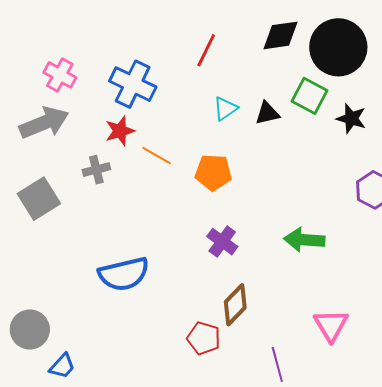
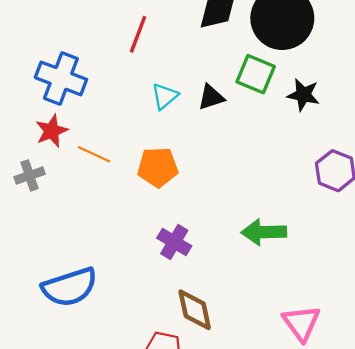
brown diamond: (235, 305) -> (195, 310), turned -51

